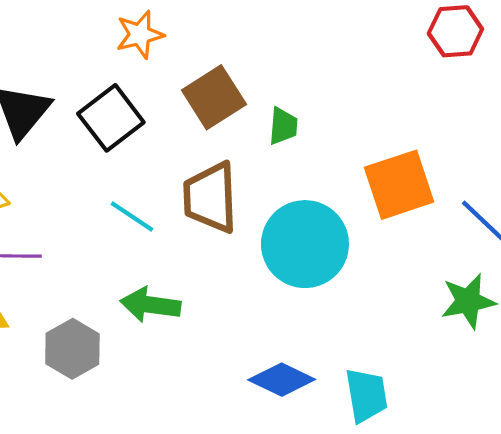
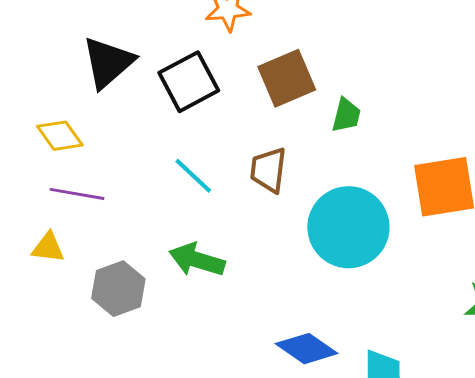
brown trapezoid: (210, 197) -> (268, 170), size x0.7

